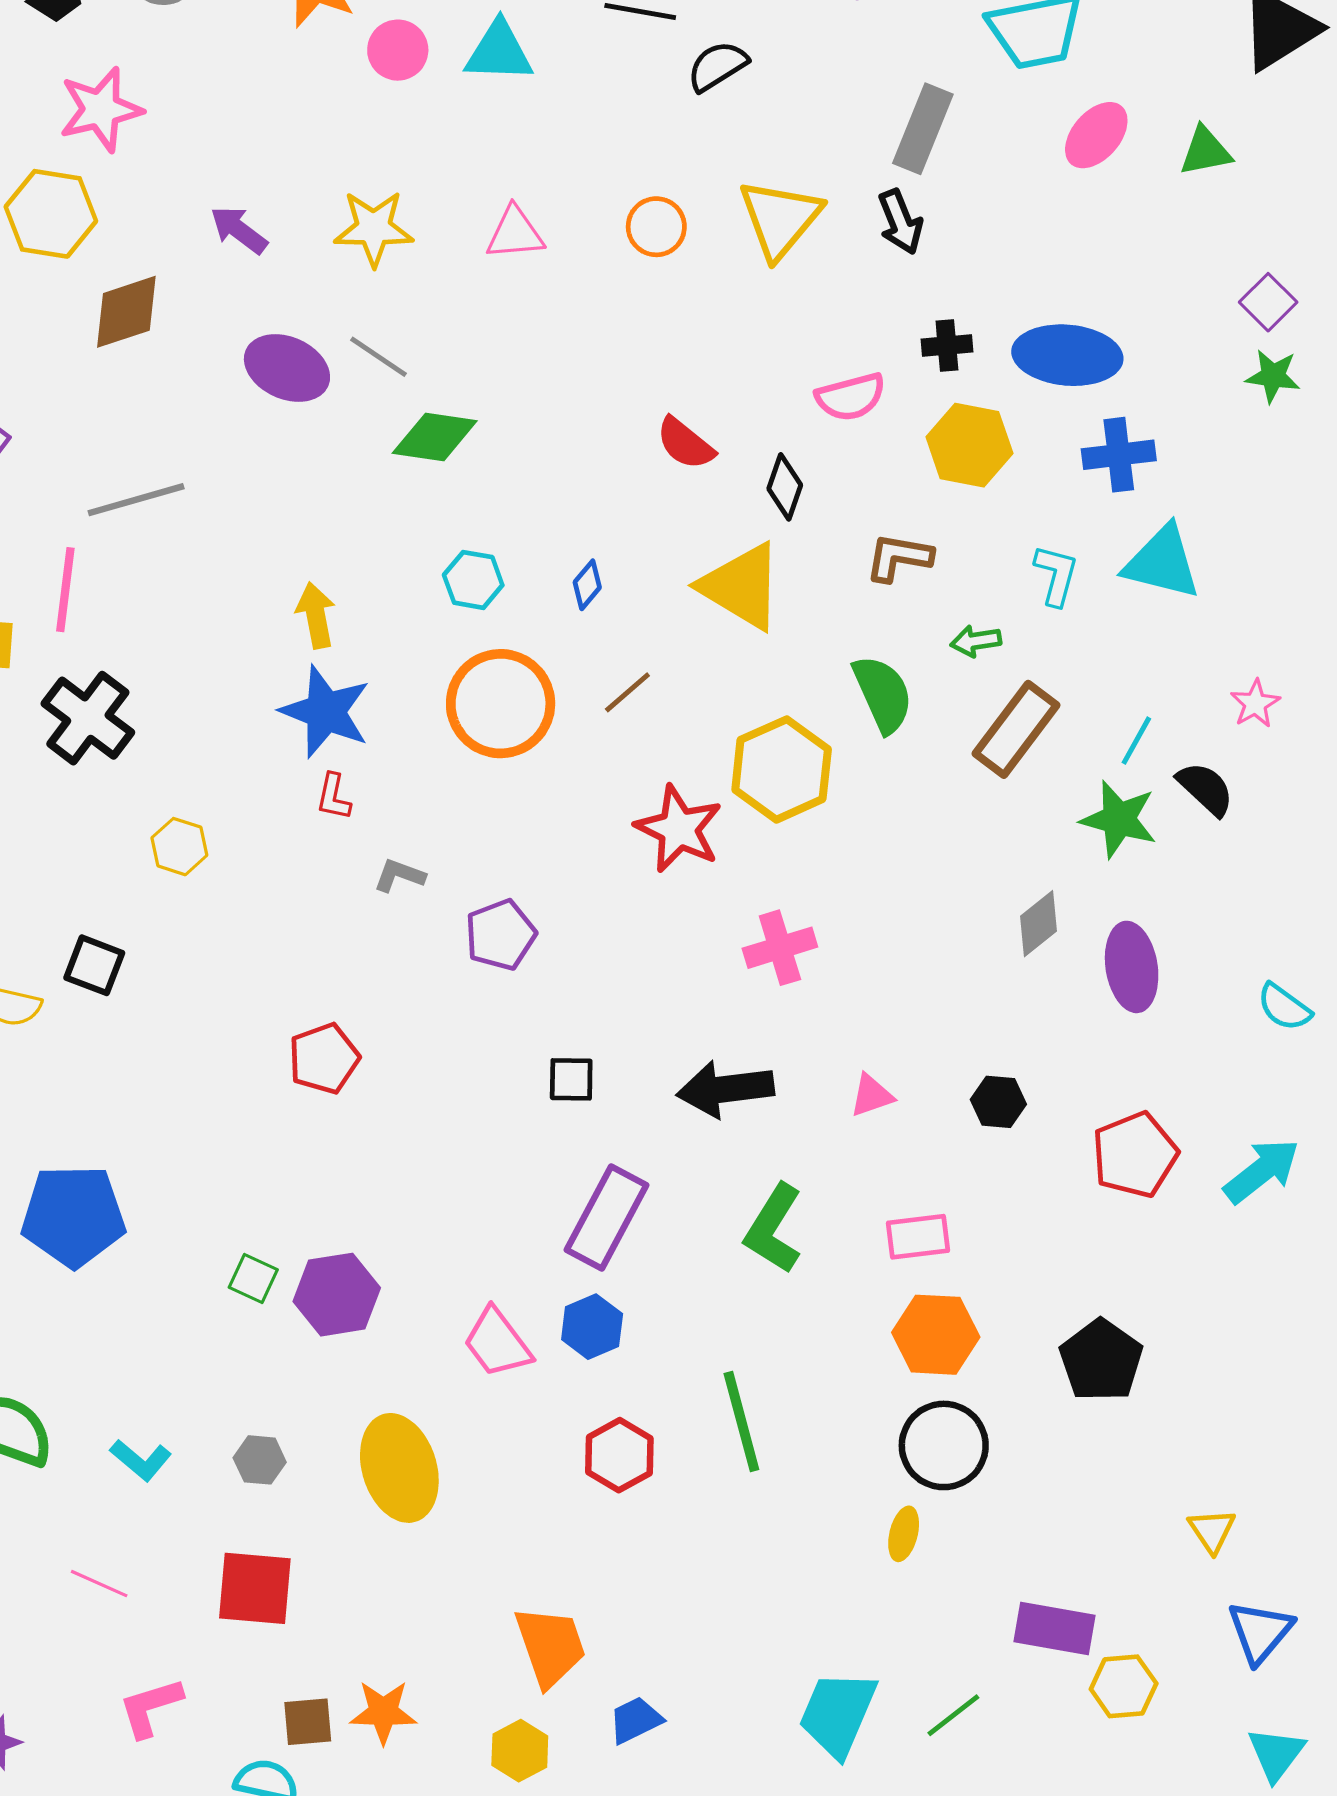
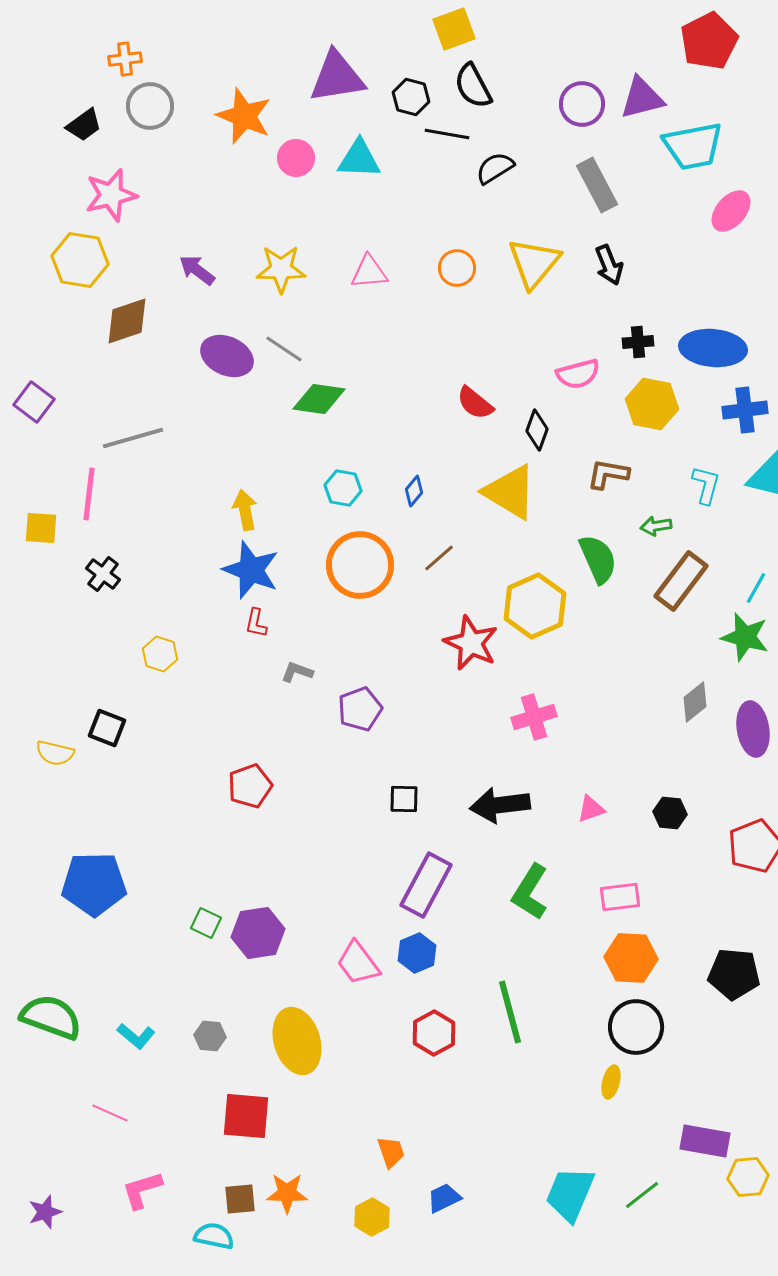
gray rectangle: (923, 129) -> (597, 185), moved, turned -50
black cross: (88, 718) -> (103, 574), size x0.6
black pentagon: (1101, 1360) -> (734, 974), turned -30
red square: (255, 1588) -> (246, 1116), moved
orange trapezoid: (550, 1646) -> (391, 1152), size x0.6

